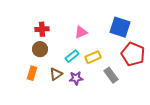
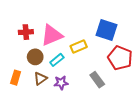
pink triangle: (81, 32) -> (52, 35), moved, size x1.6
brown circle: (40, 49) -> (35, 57), moved
yellow rectangle: (93, 57) -> (79, 47), moved

